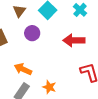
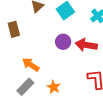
purple circle: (32, 33) -> (63, 42), moved

